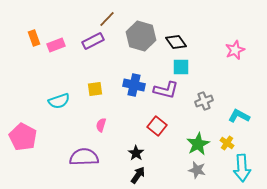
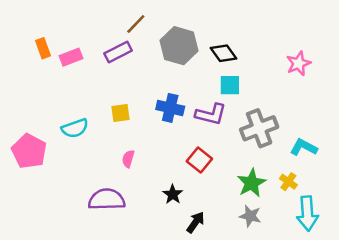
gray cross: (204, 101) -> (259, 128), size x1.6
pink pentagon: (23, 137) -> (29, 151), moved
black arrow: (138, 175) -> (196, 222), moved

